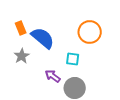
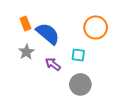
purple arrow: (53, 76) -> (53, 64), moved

